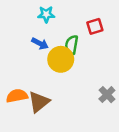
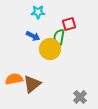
red square: (95, 26) -> (69, 24), moved
gray cross: (107, 95) -> (80, 97), moved

